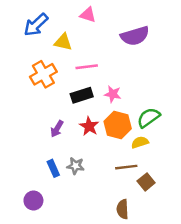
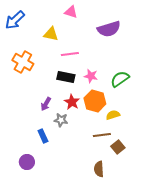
blue arrow: (36, 25) -> (15, 20), moved
orange cross: (43, 74) -> (23, 62), moved, turned -30
black rectangle: (82, 95) -> (66, 77), turned 30
green semicircle: (149, 118) -> (120, 79), moved
gray star: (76, 166) -> (61, 120), moved

